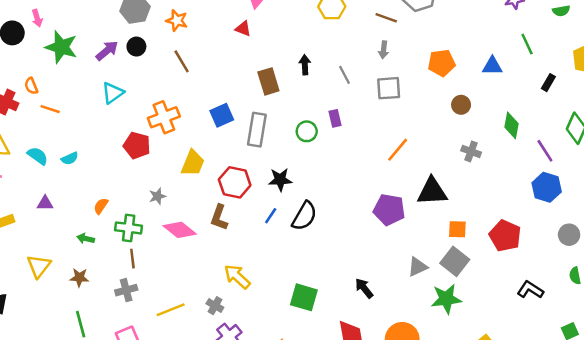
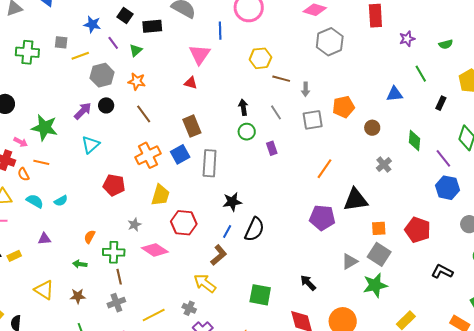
pink arrow: (37, 18) -> (21, 142), moved, turned -40
brown line: (386, 18) -> (281, 79), moved
green star: (61, 47) -> (45, 128), moved
orange pentagon: (441, 63) -> (344, 107), moved
brown rectangle: (268, 81) -> (192, 126), moved
orange semicircle: (31, 86) -> (23, 174), moved
orange cross: (164, 117) -> (148, 155), moved
green circle: (307, 131) -> (247, 132), moved
gray cross: (471, 151) -> (384, 165), turned 35
red hexagon: (235, 182) -> (184, 223), moved
brown L-shape: (219, 217) -> (219, 255), moved, turned -145
yellow triangle: (39, 266) -> (44, 290), turned -30

